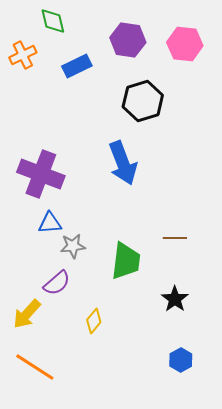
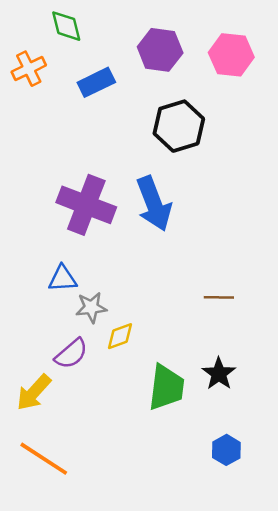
purple cross: (41, 174) -> (86, 205), moved
green trapezoid: (126, 261) -> (166, 387), moved
yellow diamond: (94, 321) -> (120, 336), moved, turned 30

